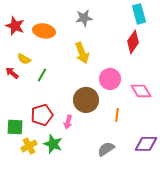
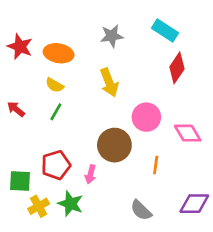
cyan rectangle: (139, 14) -> (165, 31), moved, turned -42
yellow semicircle: (24, 59) -> (55, 85), moved
gray semicircle: (106, 149) -> (141, 210), turned -102

